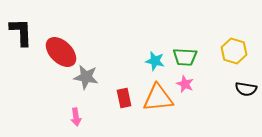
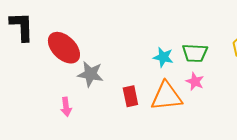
pink arrow: (76, 117) -> (66, 107), moved

